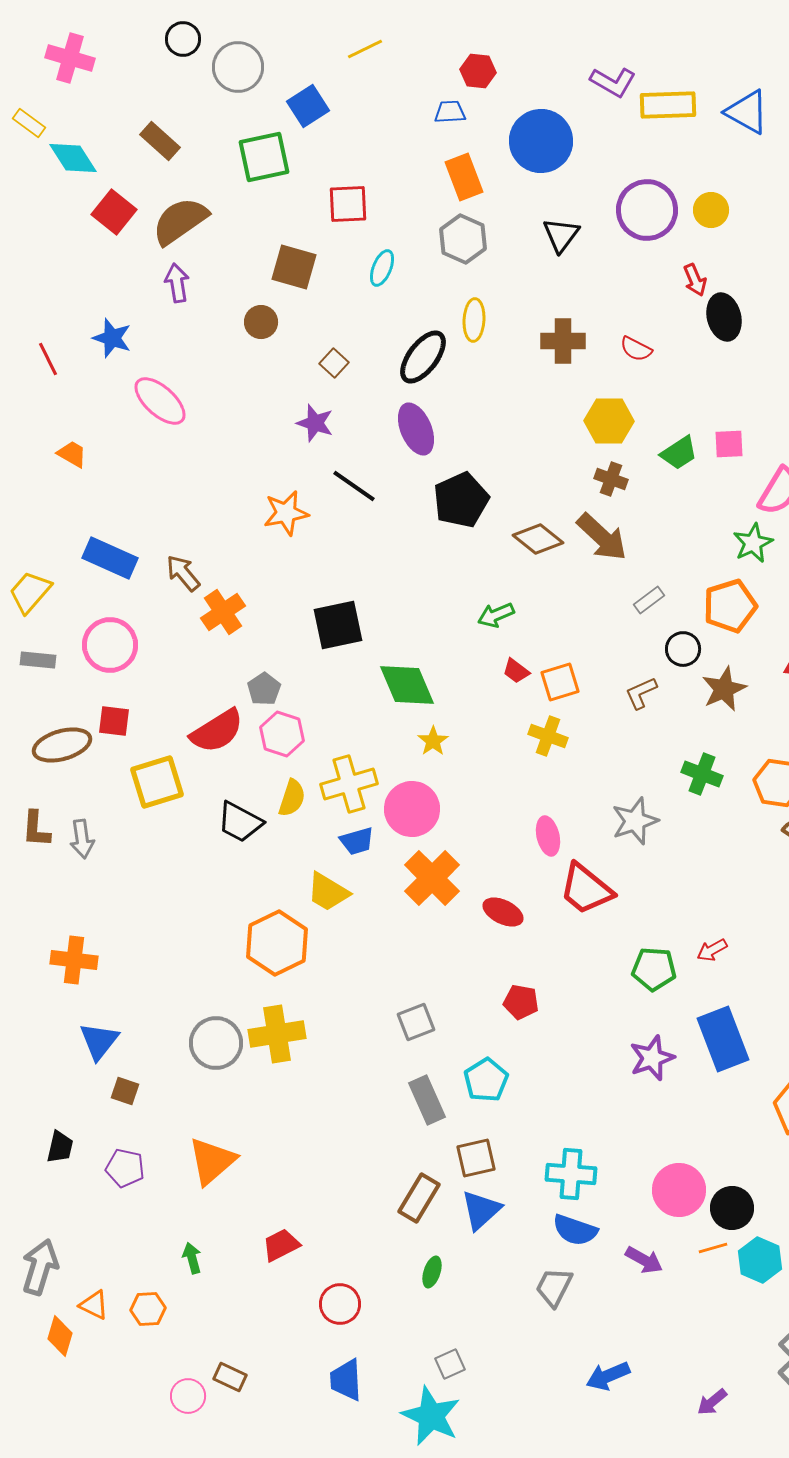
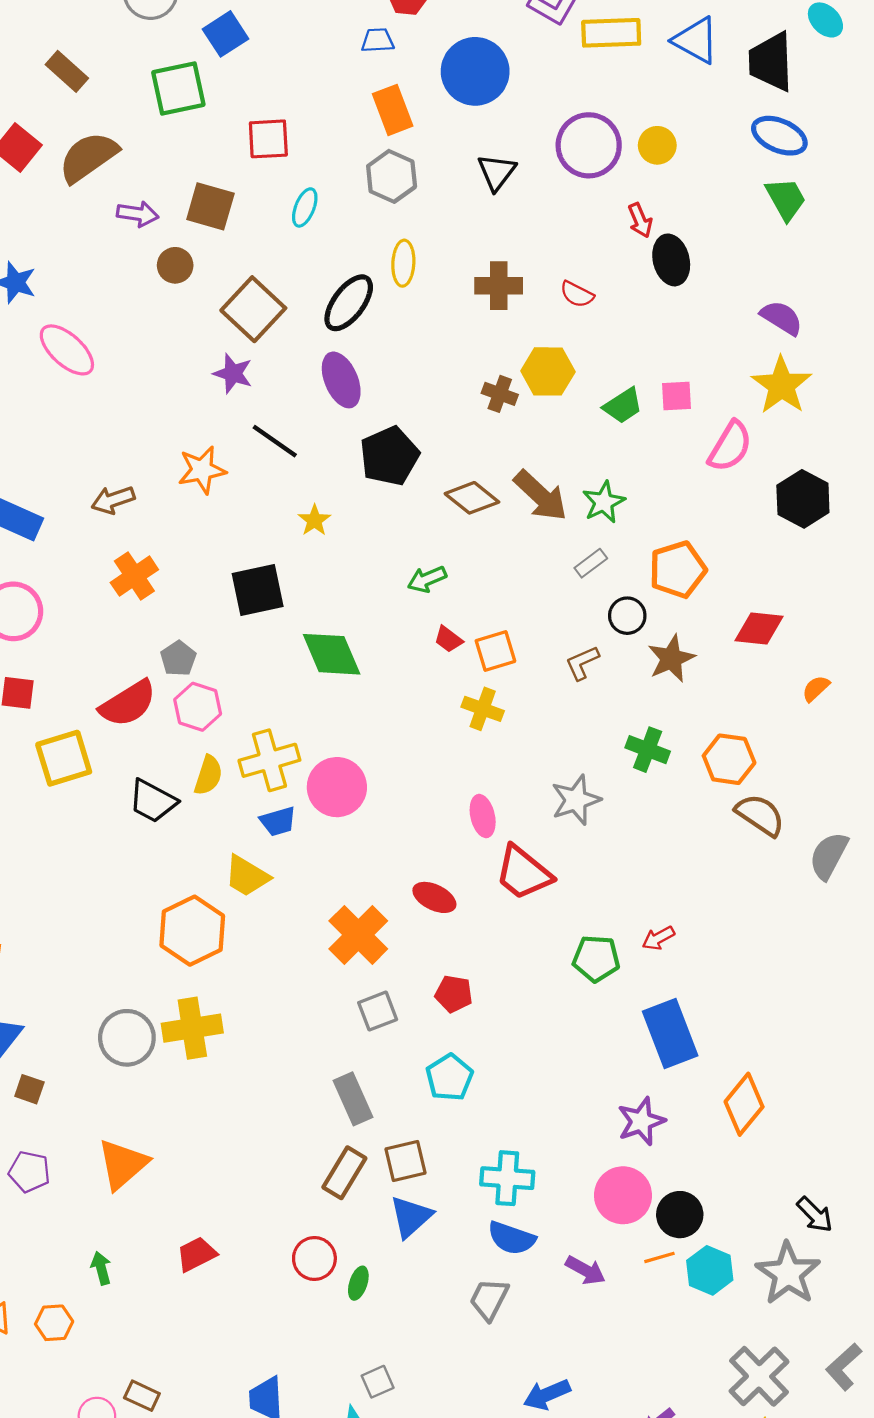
purple arrow: (177, 283) -> (138, 214), moved, turned 108
brown square: (334, 363) -> (253, 309), size x2.0
brown cross: (611, 479) -> (500, 394), moved
green star: (753, 543) -> (604, 502), moved
brown arrow: (183, 573) -> (113, 500), moved, turned -69
yellow star: (433, 741) -> (314, 520), moved
orange cross: (432, 878) -> (358, 935), moved
gray square: (416, 1022) -> (378, 1011), moved
purple star: (652, 1058) -> (641, 1121), moved
cyan pentagon: (486, 1080) -> (449, 1077), moved
brown rectangle: (419, 1198) -> (344, 1173), moved
red circle: (340, 1304) -> (314, 1258), moved

